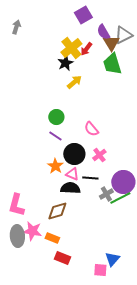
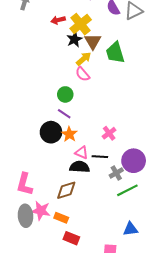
brown triangle: (111, 43) -> (93, 41), moved
red arrow: (86, 49) -> (58, 20), moved, turned 40
green trapezoid: (112, 64) -> (115, 53), moved
pink semicircle: (91, 129) -> (83, 74), moved
black circle: (74, 154) -> (51, 132), moved
orange star: (55, 166) -> (69, 134), moved
green line: (120, 198) -> (127, 190), moved
blue triangle: (112, 259) -> (131, 229), moved, turned 42

